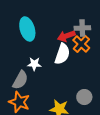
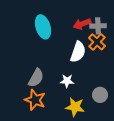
red arrow: (66, 36) -> (82, 24), moved
white star: (34, 64) -> (67, 81), moved

